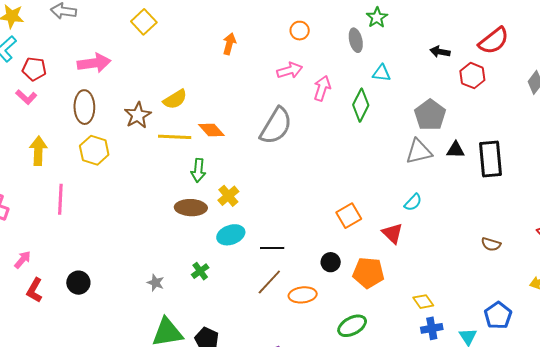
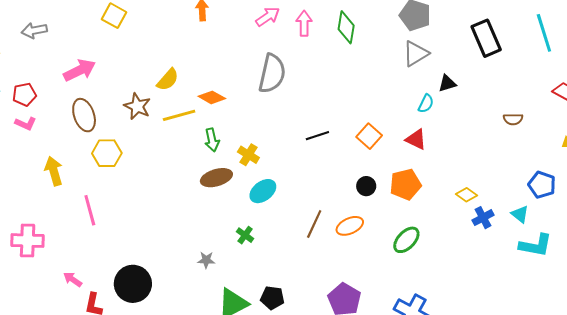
black triangle: (456, 150) -> (447, 83), moved
black line: (272, 248) -> (317, 136), moved
pink arrow: (23, 260) -> (73, 279), turned -78
black circle: (78, 283) -> (133, 284), size x1.6

